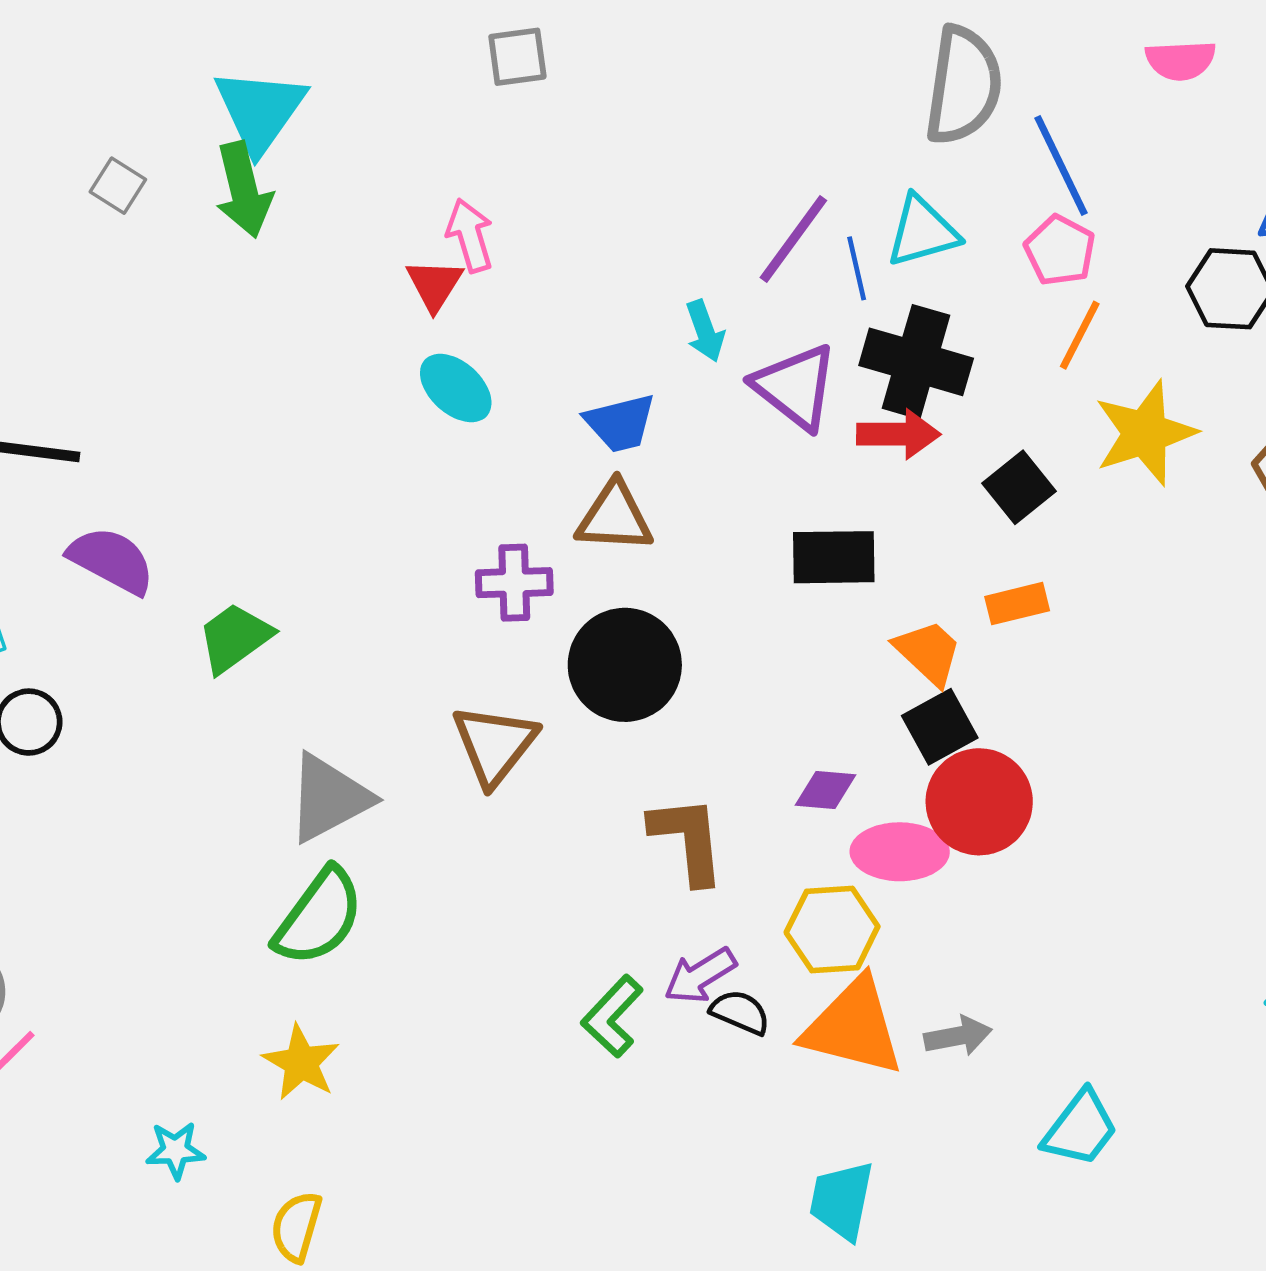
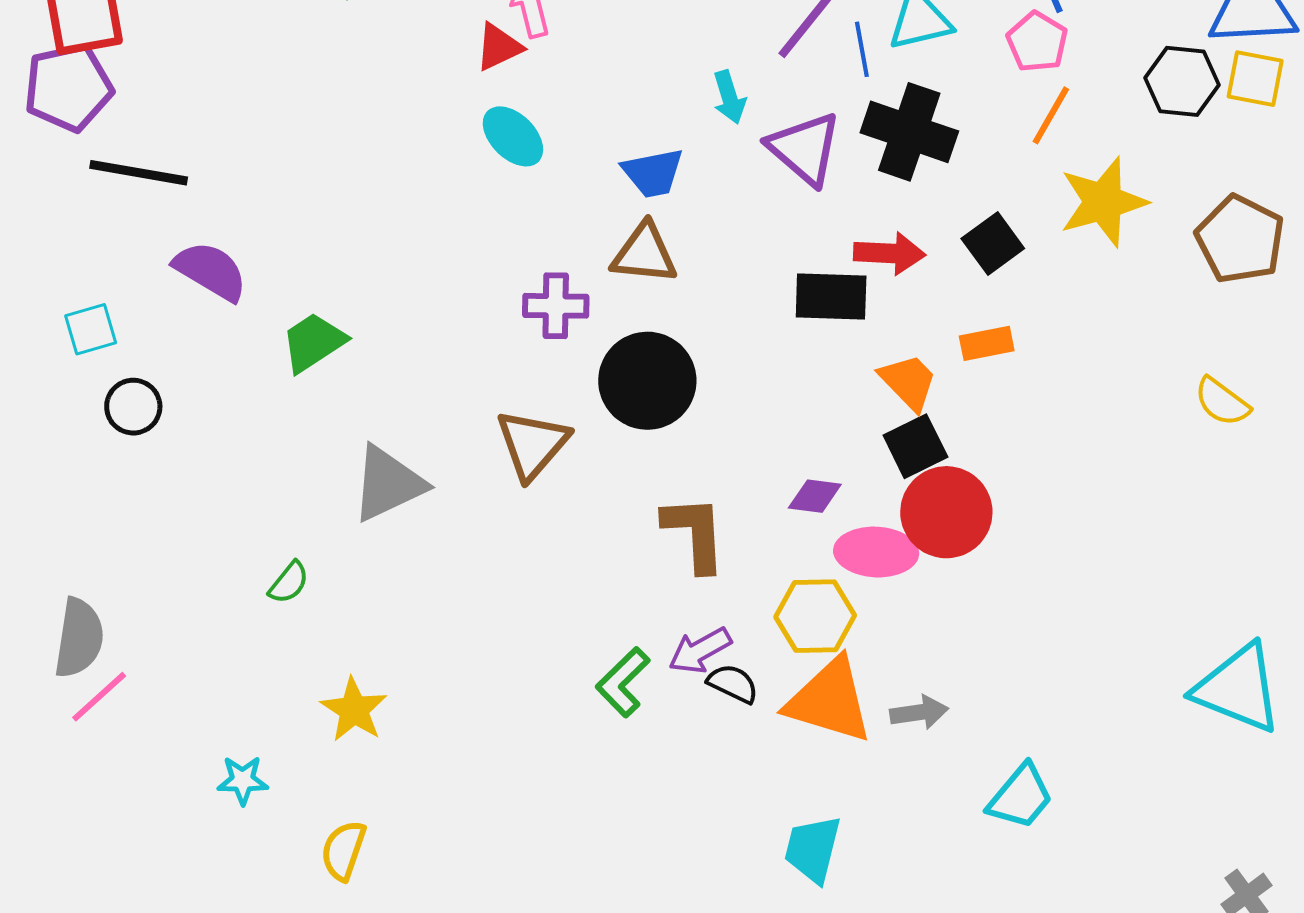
red triangle: (435, 285) -> (499, 47), turned 30
red arrow: (898, 434) -> (889, 253), moved
green semicircle: (319, 917) -> (289, 583), moved, size x0.5

